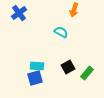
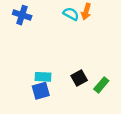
blue cross: (19, 13) -> (22, 15), turned -35
cyan semicircle: (61, 32) -> (71, 14), moved

